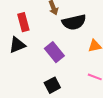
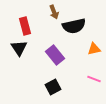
black triangle: (17, 45) -> (19, 48), turned -42

